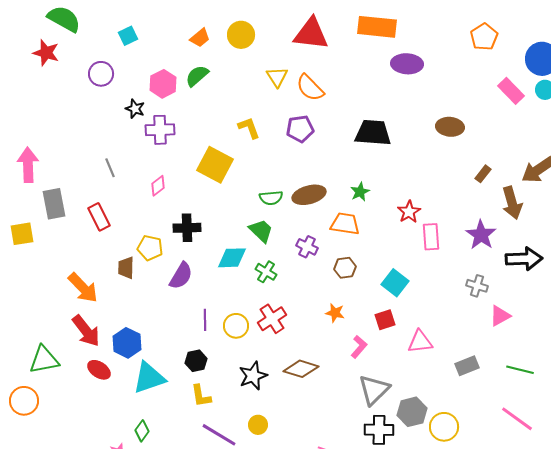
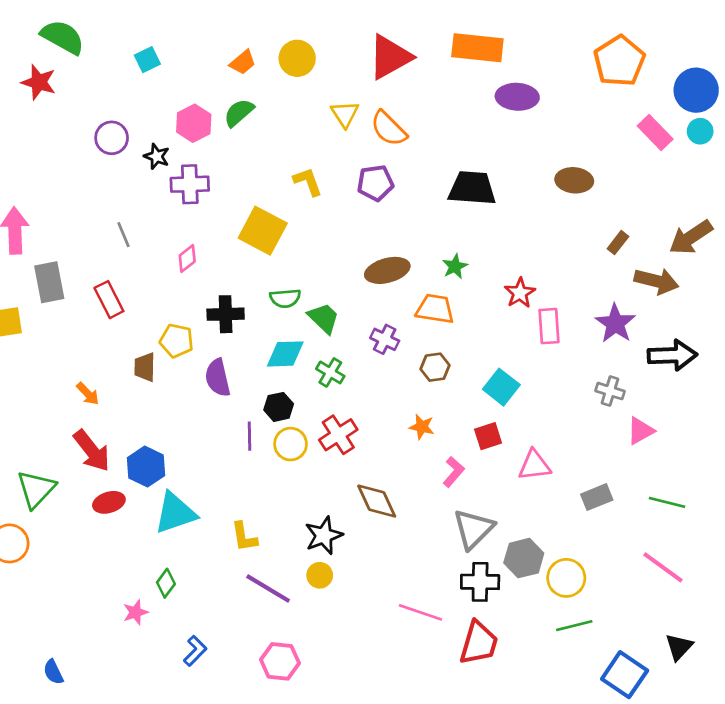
red triangle: (311, 34) -> (390, 57), turned -36
orange pentagon: (484, 37) -> (619, 61), size x1.4
purple circle: (101, 74) -> (112, 138), moved
green semicircle: (271, 198) -> (285, 298), moved
brown arrow: (512, 203) -> (656, 281), turned -60
purple semicircle: (181, 276) -> (218, 378), turned 136
orange arrow: (83, 288) -> (88, 394), size x0.6
green triangle: (44, 360) -> (36, 489), turned -36
black hexagon: (196, 361) -> (279, 407), moved
brown diamond: (301, 369) -> (377, 501), turned 48
red ellipse: (99, 370) -> (109, 502), turned -50
black star: (253, 376) -> (324, 536), moved

